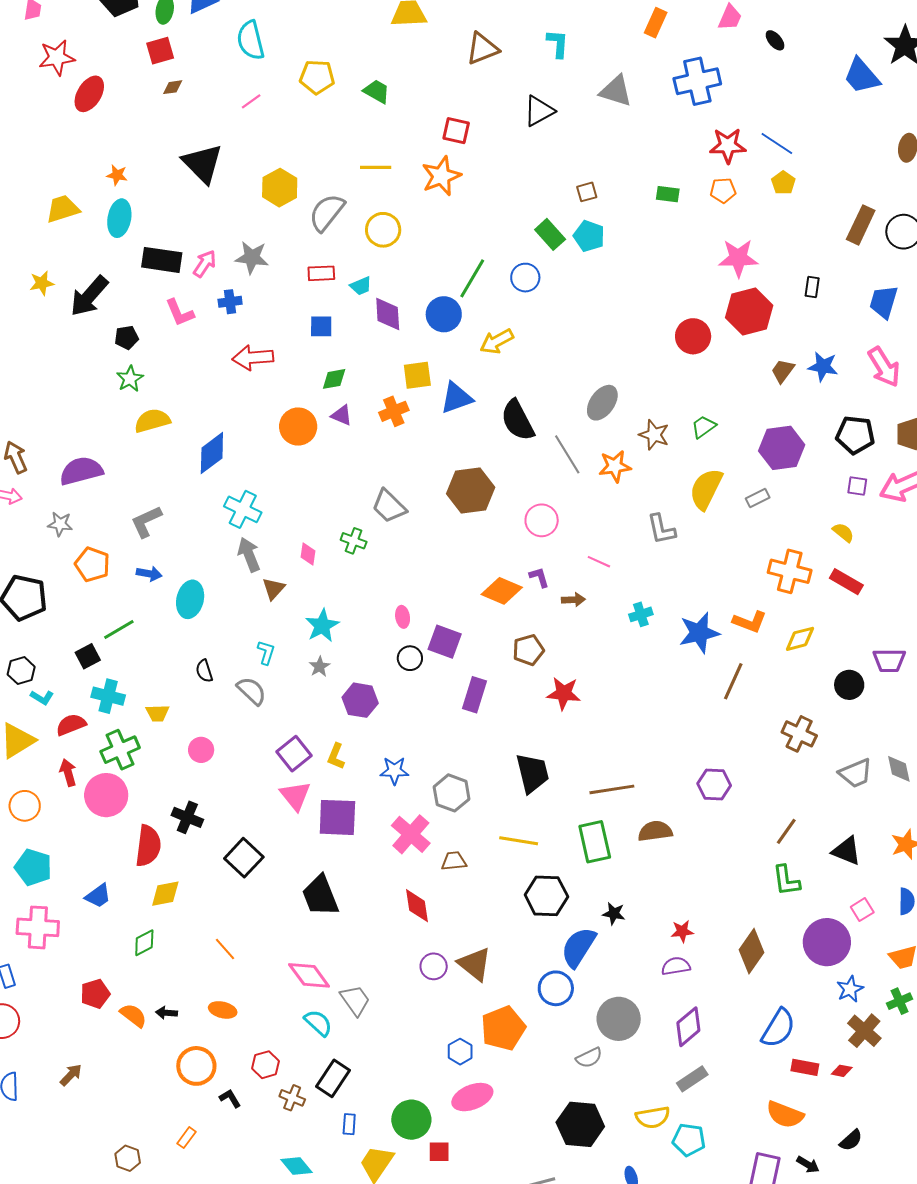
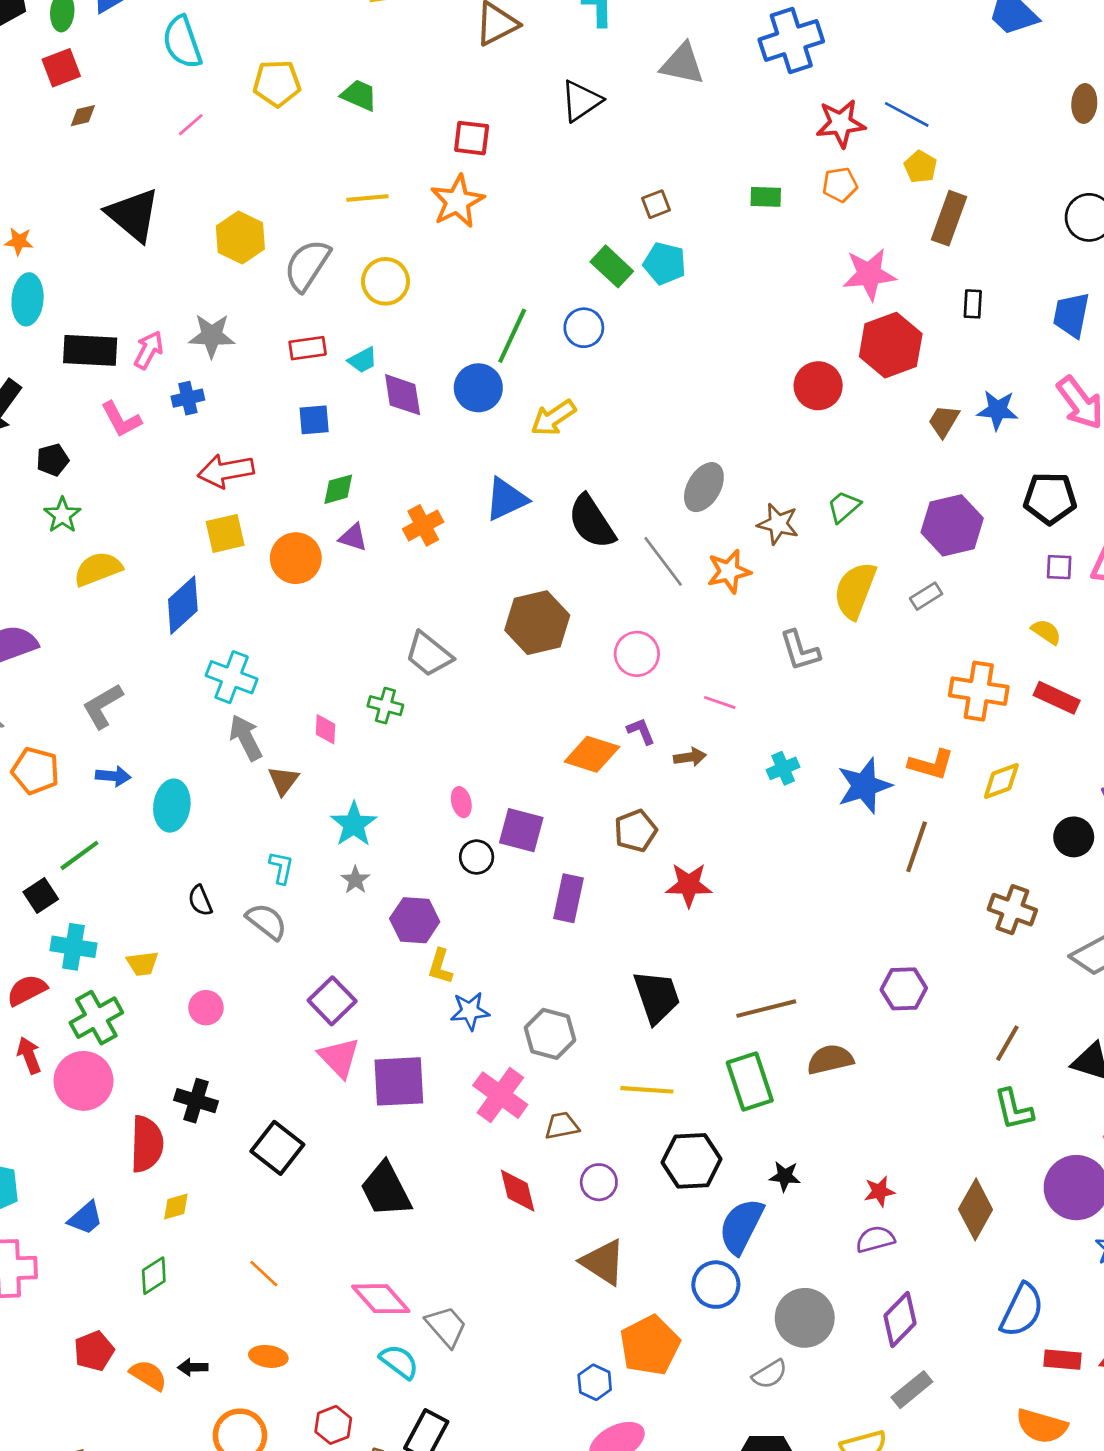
brown rectangle: (861, 225) -> (949, 218), moved
yellow square: (417, 375) -> (225, 533), moved
yellow L-shape: (336, 756) -> (440, 966), moved
yellow diamond: (165, 894) -> (176, 1206), size x0.7
purple circle: (434, 966) -> (599, 1182), moved

